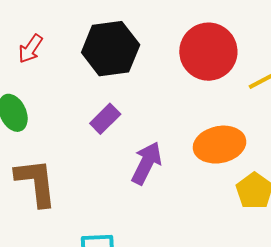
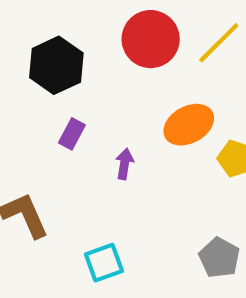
purple arrow: (147, 163) -> (125, 164), size x0.7

